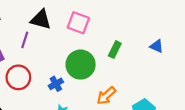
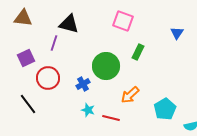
pink square: (78, 23) -> (123, 21), moved
blue triangle: (157, 46) -> (177, 33), moved, turned 40

